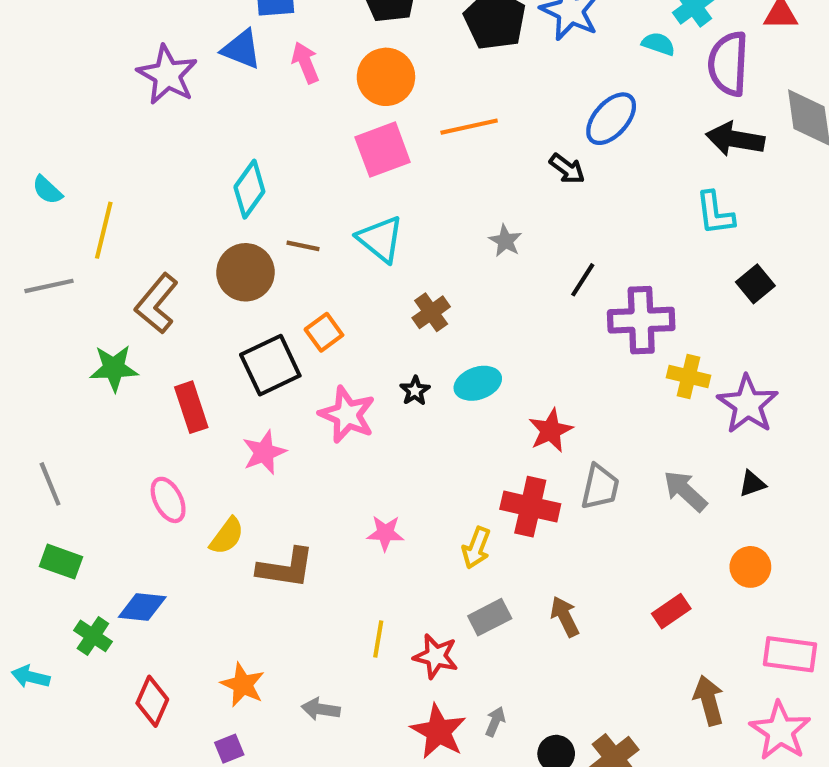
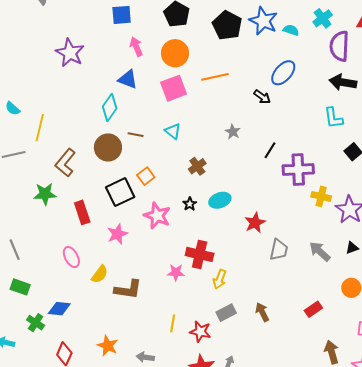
cyan semicircle: (658, 44) -> (291, 30), moved
blue triangle: (241, 49) -> (128, 79), moved
cyan triangle: (380, 239) -> (173, 131), size x0.7
red cross: (530, 507) -> (200, 254), moved

